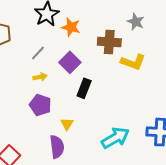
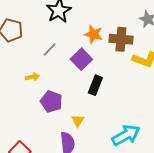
orange star: (71, 27) -> (94, 34), moved
yellow arrow: (40, 77) -> (33, 77), moved

